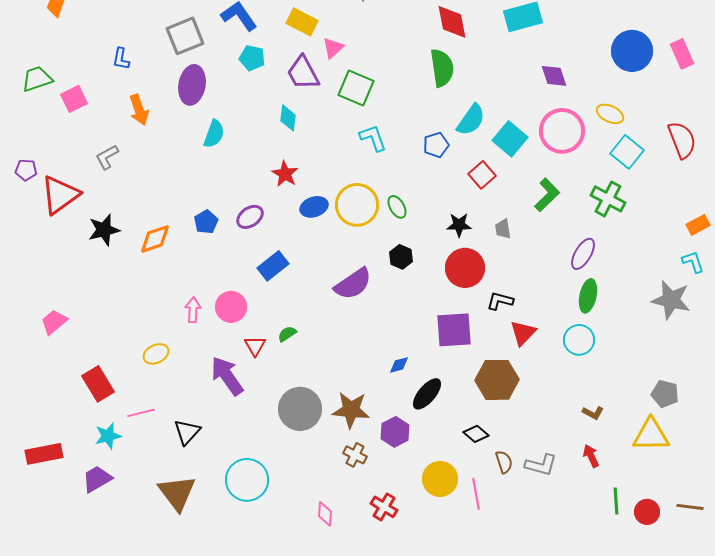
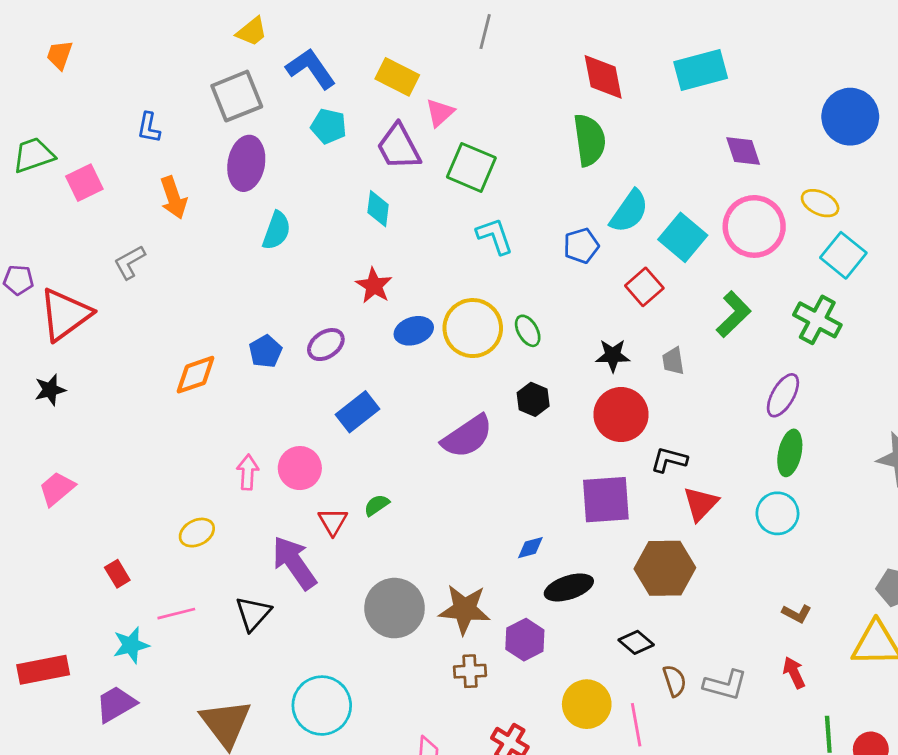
black star: (104, 230) -> (50, 390), moved, size x0.7
red rectangle: (98, 384) -> (117, 574), size x0.6
black ellipse: (427, 394) -> (569, 587), turned 32
black triangle: (187, 432) -> (253, 614), moved
brown cross: (355, 455) -> (470, 671), turned -30

